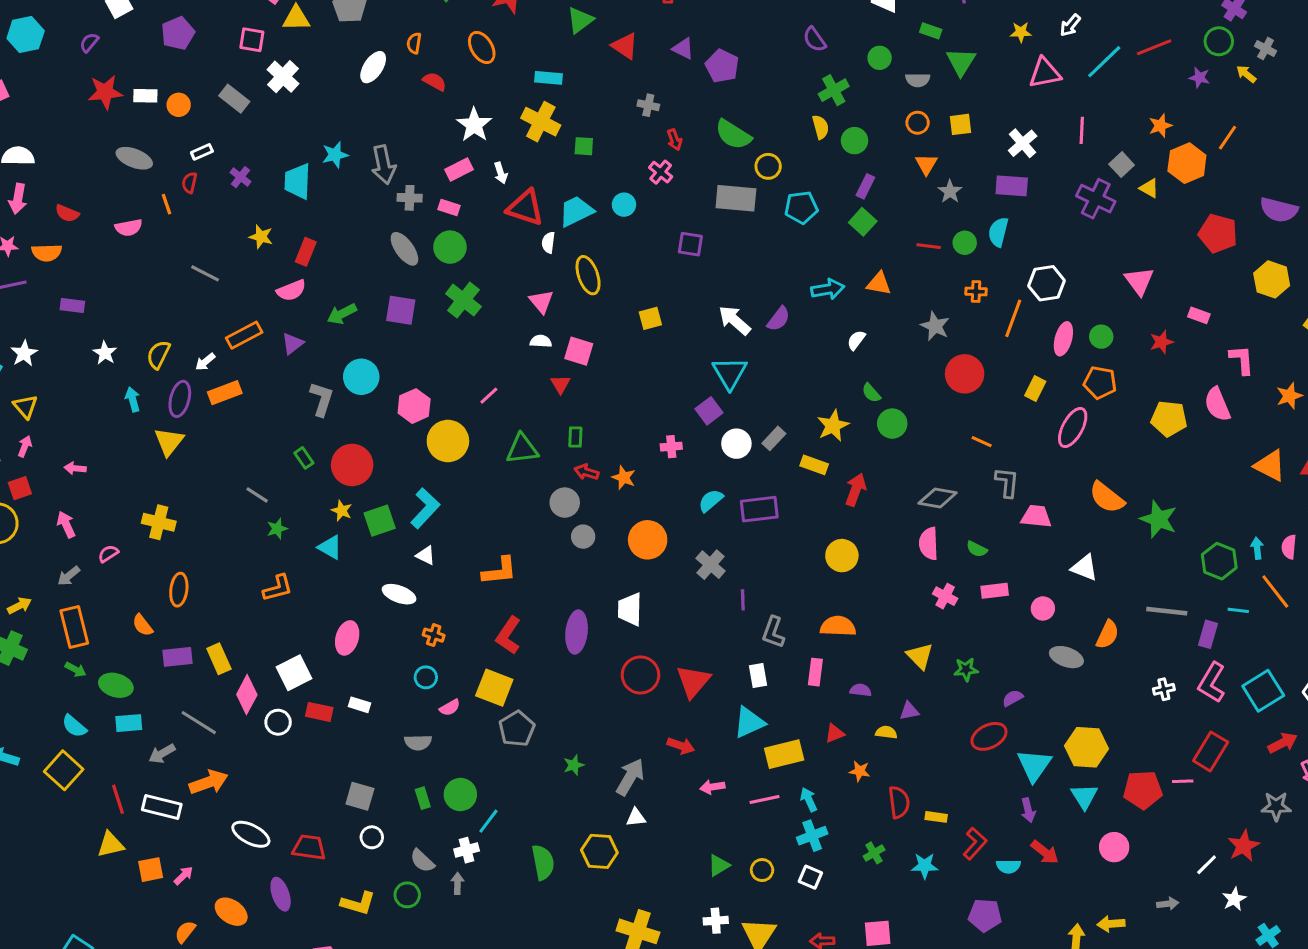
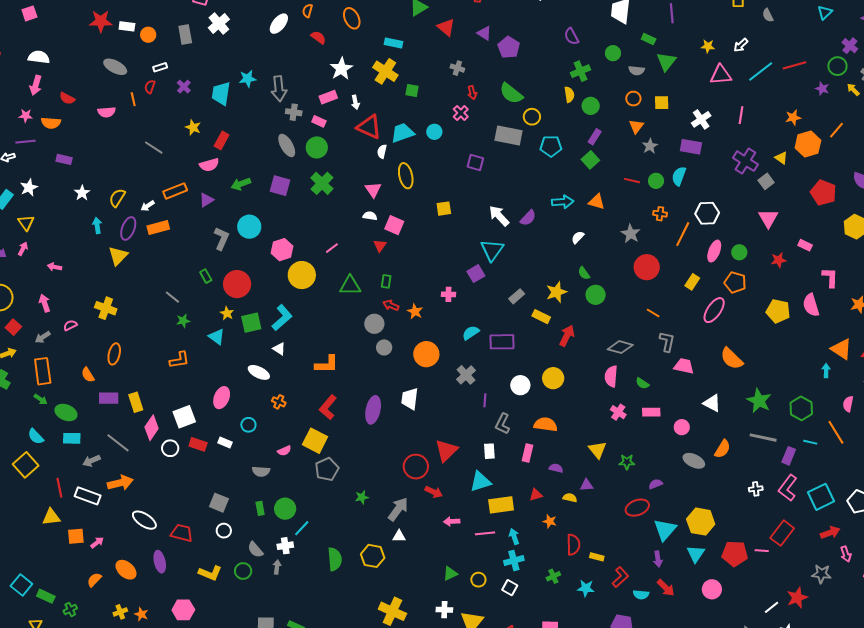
gray rectangle: (234, 99) -> (185, 35), turned 36
gray square: (1122, 165) -> (766, 181), moved
white circle: (736, 444) -> (520, 385), moved
red square: (20, 488) -> (13, 327), moved, turned -35
green star: (1159, 519) -> (759, 401), moved
cyan arrow: (1257, 548) -> (826, 371), moved
red circle: (640, 675) -> (416, 467), moved
cyan circle: (426, 677) -> (248, 425), moved

